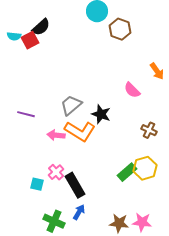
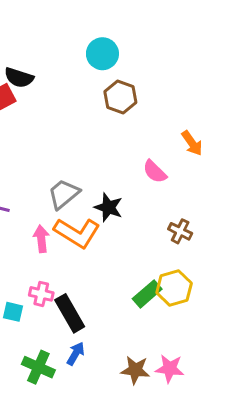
black semicircle: (41, 27) -> (19, 78), turned 60
brown hexagon: (120, 29) -> (120, 97), moved
pink arrow: (56, 135) -> (41, 239), turned 78
pink cross: (56, 172) -> (41, 294), turned -35

